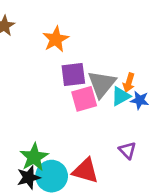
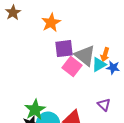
gray triangle: (102, 84) -> (85, 56), turned -30
pink square: (84, 99) -> (72, 67), turned -36

